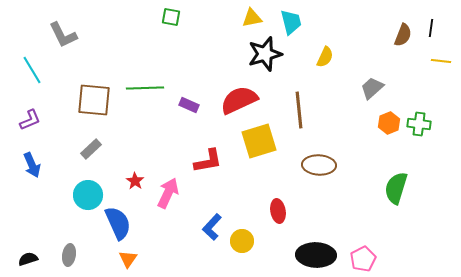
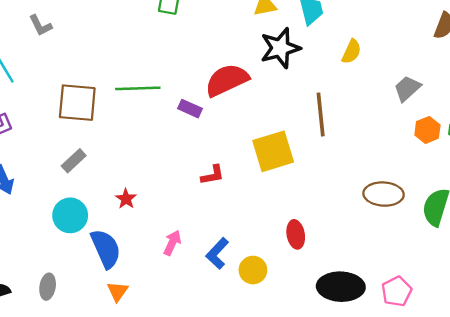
gray L-shape: (63, 35) -> (40, 25), size x0.7
red semicircle: (239, 100) -> (227, 80), moved
red L-shape: (208, 161) -> (213, 175), size x0.7
brown ellipse: (319, 165) -> (384, 194), moved
pink arrow: (168, 193) -> (172, 243), moved, size x0.7

